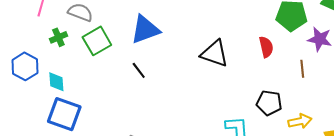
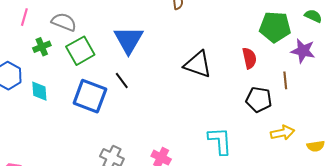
blue triangle: (145, 30) -> (129, 40), turned -40
black pentagon: (269, 103) -> (259, 100), moved
blue square: (64, 114) -> (90, 96), moved

